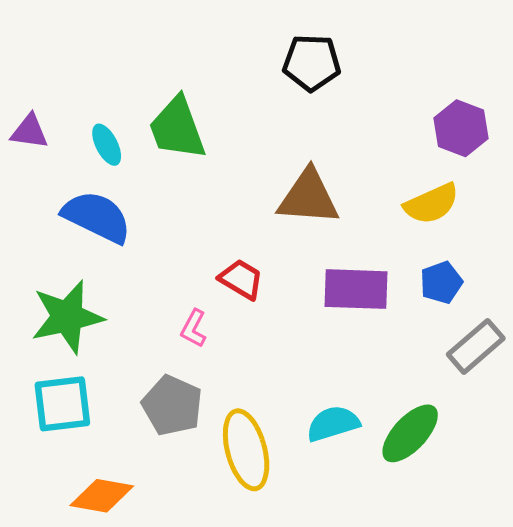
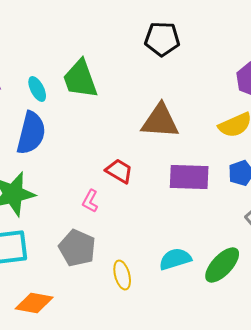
blue semicircle: (97, 217) -> (31, 133), turned 78
yellow ellipse: (246, 450) -> (122, 275), size x0.6

